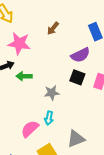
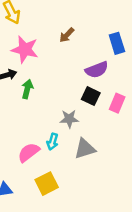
green arrow: (24, 76) -> (27, 89), turned 98
gray star: (52, 93) -> (69, 119), moved
gray triangle: (76, 139) -> (85, 149), moved

